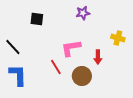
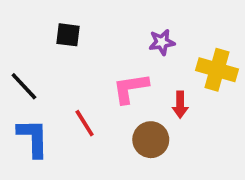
purple star: (83, 13) -> (162, 42), moved
yellow cross: (118, 38) -> (217, 70), size x1.5
red line: (56, 67) -> (85, 123), moved

